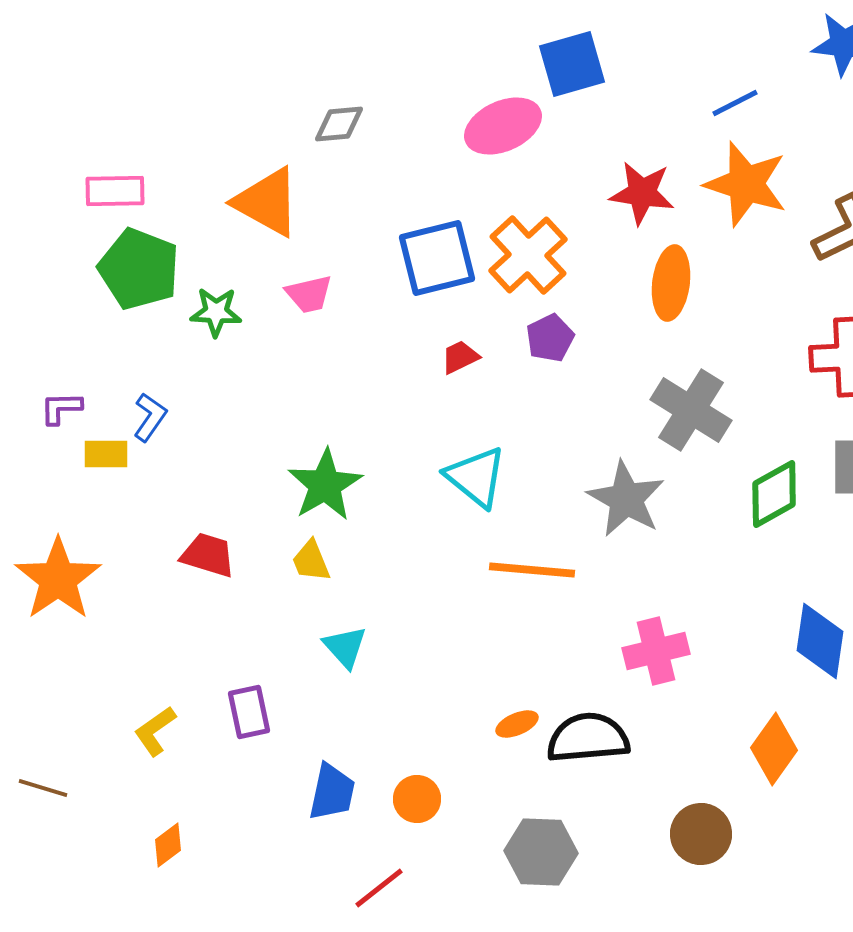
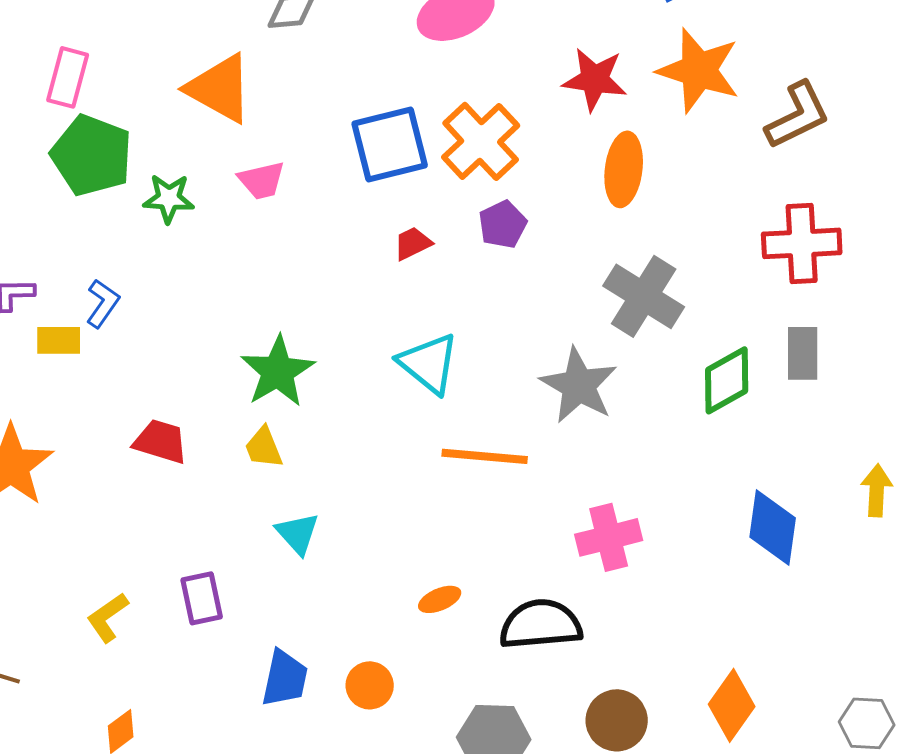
pink rectangle: (115, 191) -> (68, 77), turned -74
orange ellipse: (517, 724) -> (440, 599), moved
orange diamond: (774, 749) -> (732, 705), moved
brown circle: (701, 834) -> (617, 720), moved

